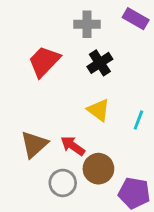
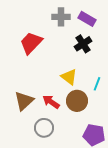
purple rectangle: (136, 19) -> (87, 19), moved
black cross: (100, 63) -> (83, 44), moved
brown circle: (98, 169) -> (77, 101), moved

